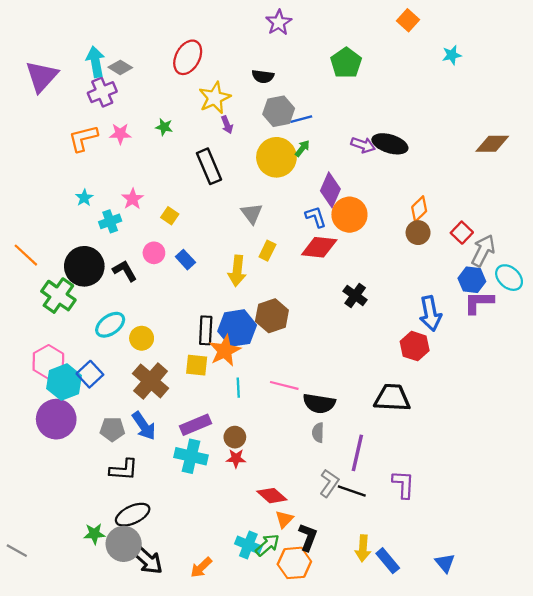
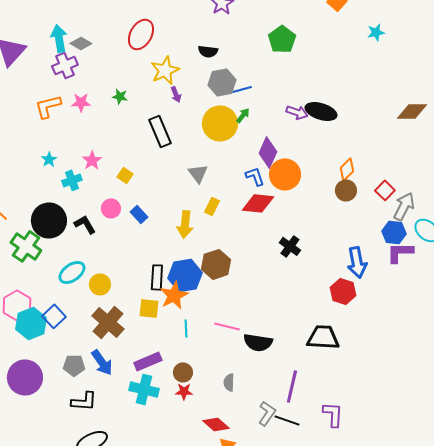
purple circle: (56, 419) -> (25, 377), moved
gray semicircle: (318, 433) -> (229, 382), moved

